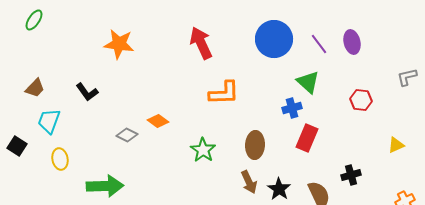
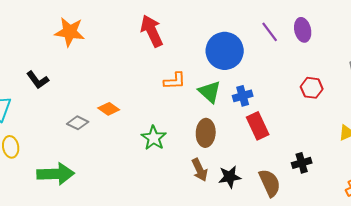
blue circle: (274, 39) -> (225, 51), moved
green triangle: (308, 82) -> (210, 92), moved
orange L-shape: (224, 93) -> (175, 81), size x0.7
red rectangle: (307, 138) -> (258, 126), turned -48
black star: (279, 189) -> (230, 177), turned 30

